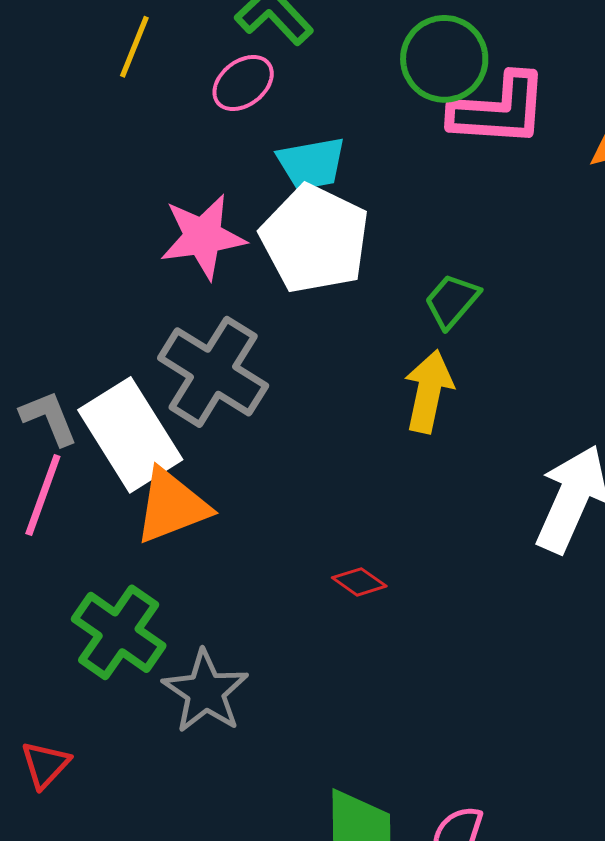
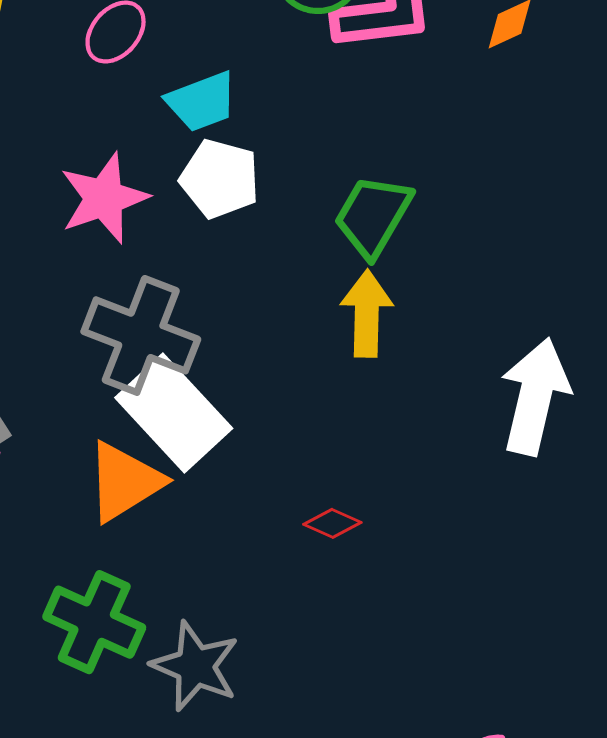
white pentagon: (315, 239) -> (220, 179), size x0.7
green trapezoid: (452, 301) -> (373, 216), size x1.4
white rectangle: (130, 435) -> (174, 413), moved

